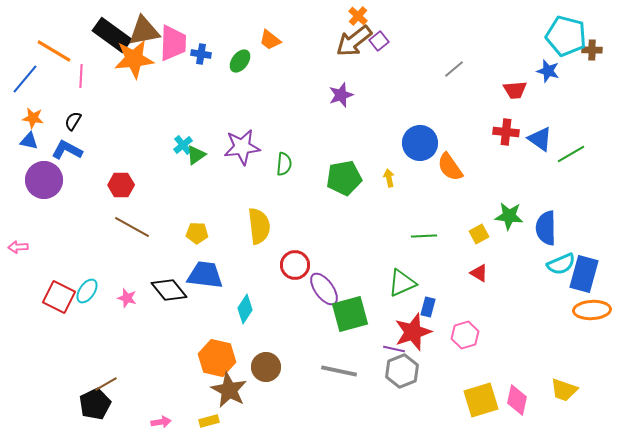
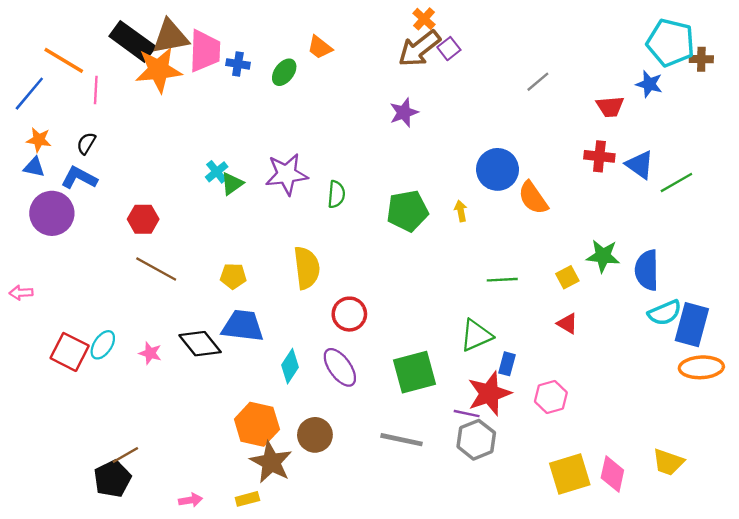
purple ellipse: (324, 289) -> (340, 367), moved

